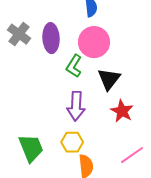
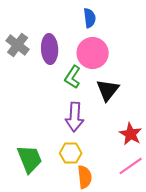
red star: (122, 111) -> (131, 134), moved

